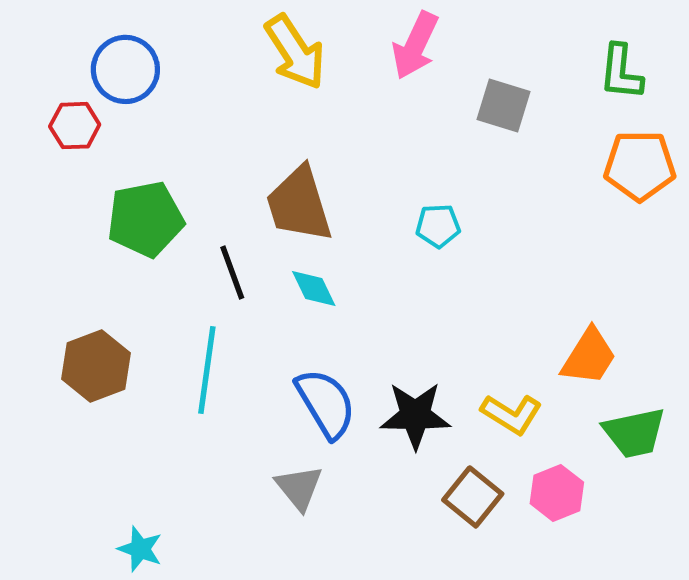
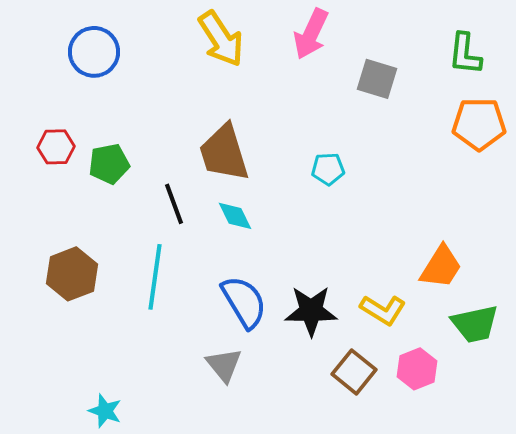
red hexagon: (75, 126) -> (56, 147), moved
green pentagon: (145, 219) -> (109, 164), size x0.7

